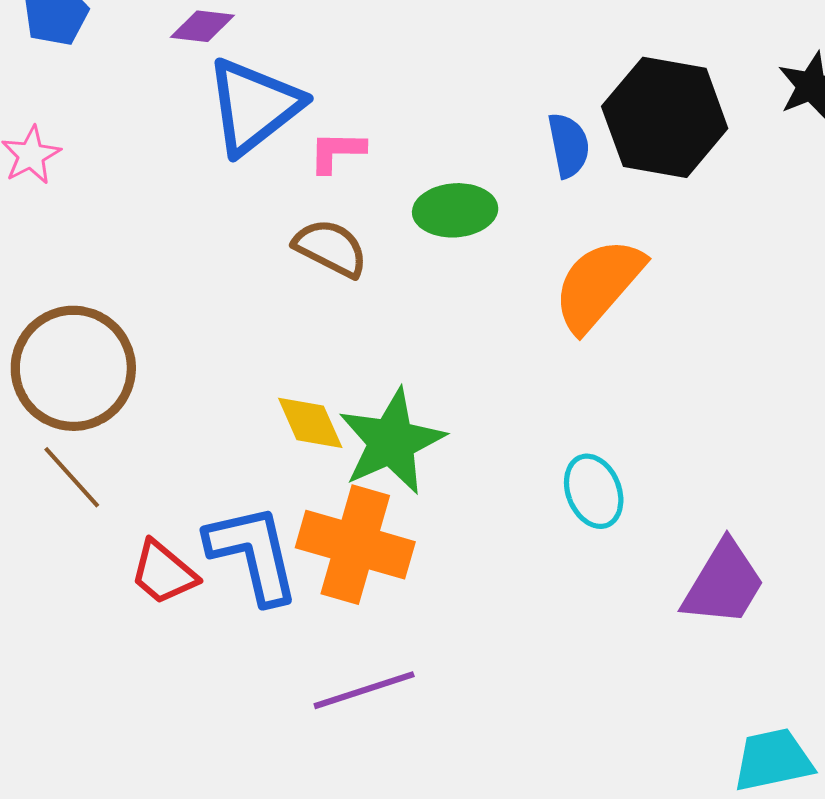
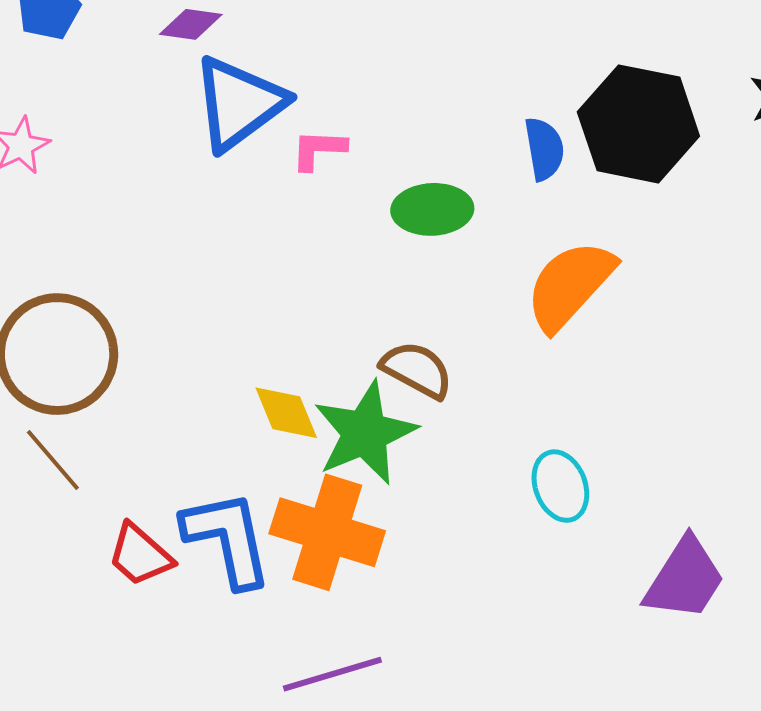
brown semicircle: (331, 248) -> (417, 370), moved

